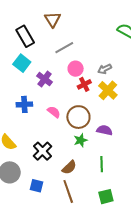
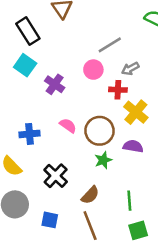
gray line: (64, 48) -> (110, 45), moved
red cross: (84, 84) -> (118, 90), moved, turned 32
yellow cross: (108, 90) -> (136, 112), moved
blue cross: (24, 104) -> (30, 134), moved
green line: (102, 164) -> (129, 201), moved

